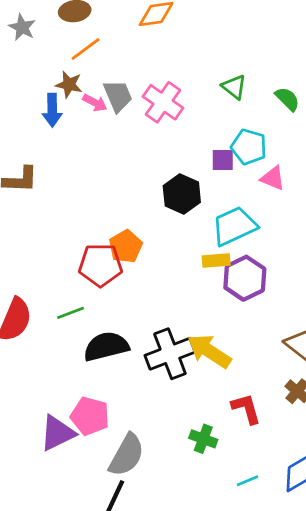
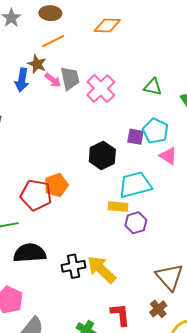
green triangle: (234, 87) -> (153, 87), turned -36
purple hexagon: (245, 278) -> (136, 223), size x0.7
black cross: (170, 354) -> (74, 266), size x0.7

